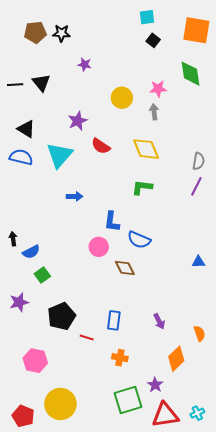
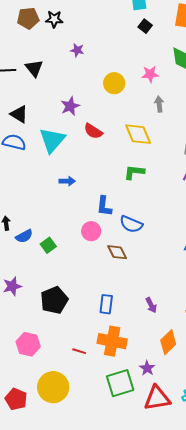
gray arrow: (154, 112) -> (159, 104), moved
green square: (42, 275) -> (48, 245), moved
red line: (87, 337) -> (79, 351), moved
orange cross: (120, 358) -> (112, 341), size x1.8

